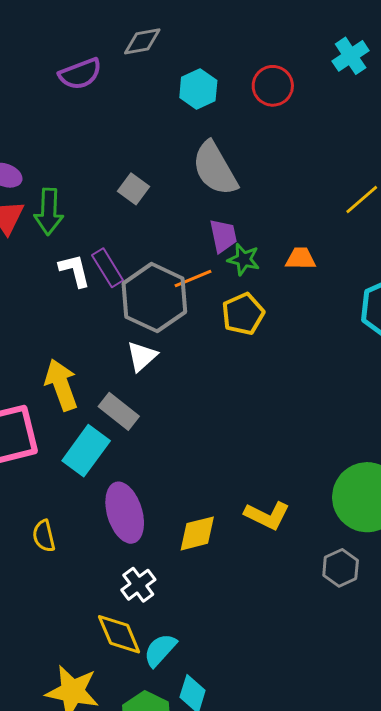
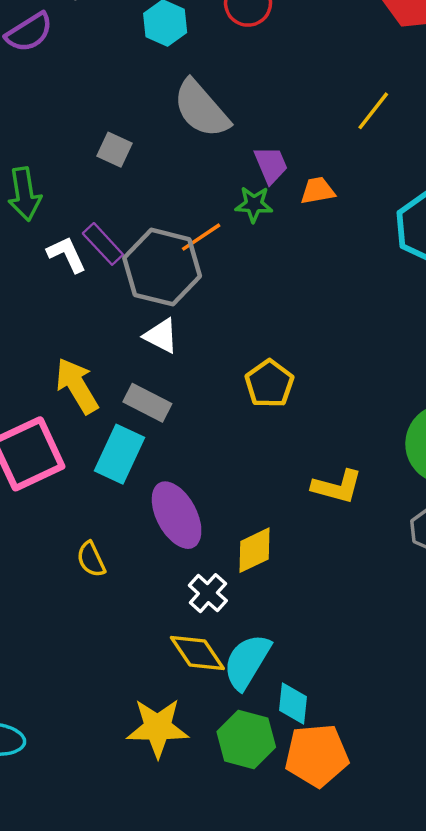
purple trapezoid: (223, 236) -> (271, 165), moved
yellow pentagon: (243, 314) -> (269, 384), moved
white triangle: (142, 356) -> (161, 336), turned -40
yellow diamond: (197, 533) -> (255, 550), moved
cyan semicircle: (160, 650) -> (247, 662), size x1.4

